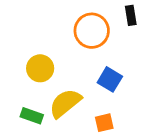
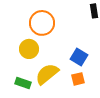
orange circle: (92, 31) -> (42, 23), moved
orange square: (104, 123) -> (78, 79), moved

